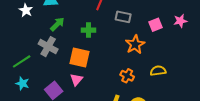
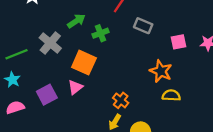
green arrow: (57, 24) -> (76, 21), moved
green cross: (89, 30) -> (100, 33), turned -32
orange star: (135, 44) -> (161, 71), moved, turned -30
orange cross: (127, 76) -> (121, 100), moved

